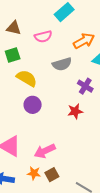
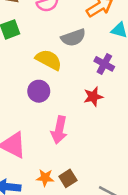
yellow semicircle: (27, 78) -> (49, 60), moved
pink arrow: (45, 151) -> (59, 130), moved, turned -50

